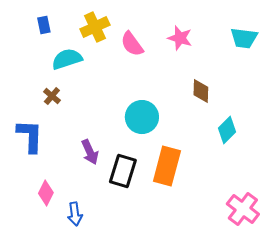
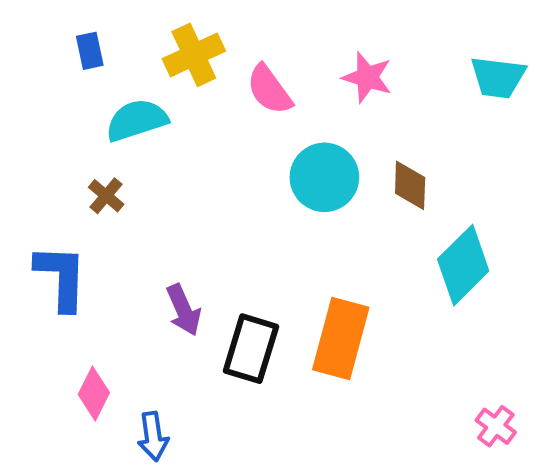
cyan circle: (142, 117) -> (324, 177), moved
cyan diamond: (227, 130) -> (463, 265), size x1.4
pink cross: (243, 209) -> (496, 426), size x0.6

